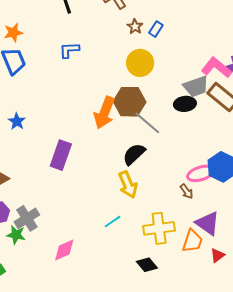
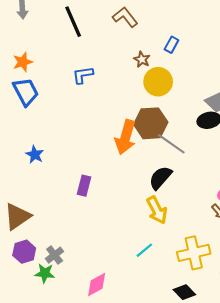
brown star: (135, 27) -> (142, 59), moved
purple rectangle: (61, 155) -> (84, 186), size x0.7
gray cross: (27, 218) -> (55, 255), size x0.7

